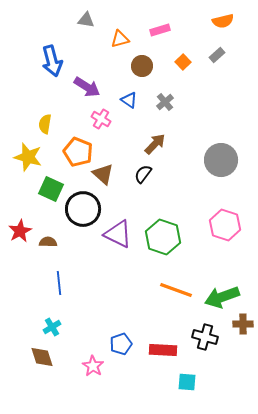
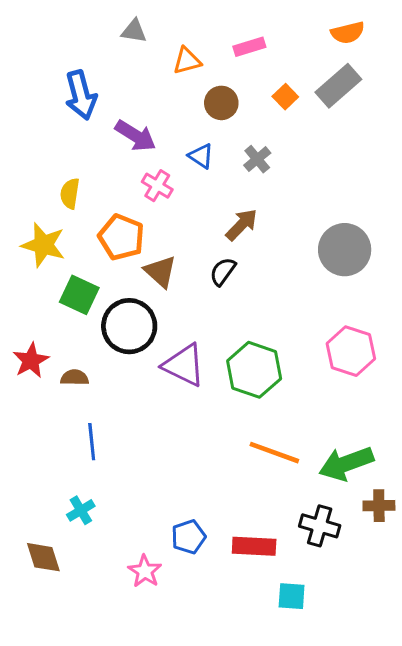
gray rectangle: (217, 55) -> (338, 86), size x1.8
brown diamond: (42, 357) -> (43, 557), moved

